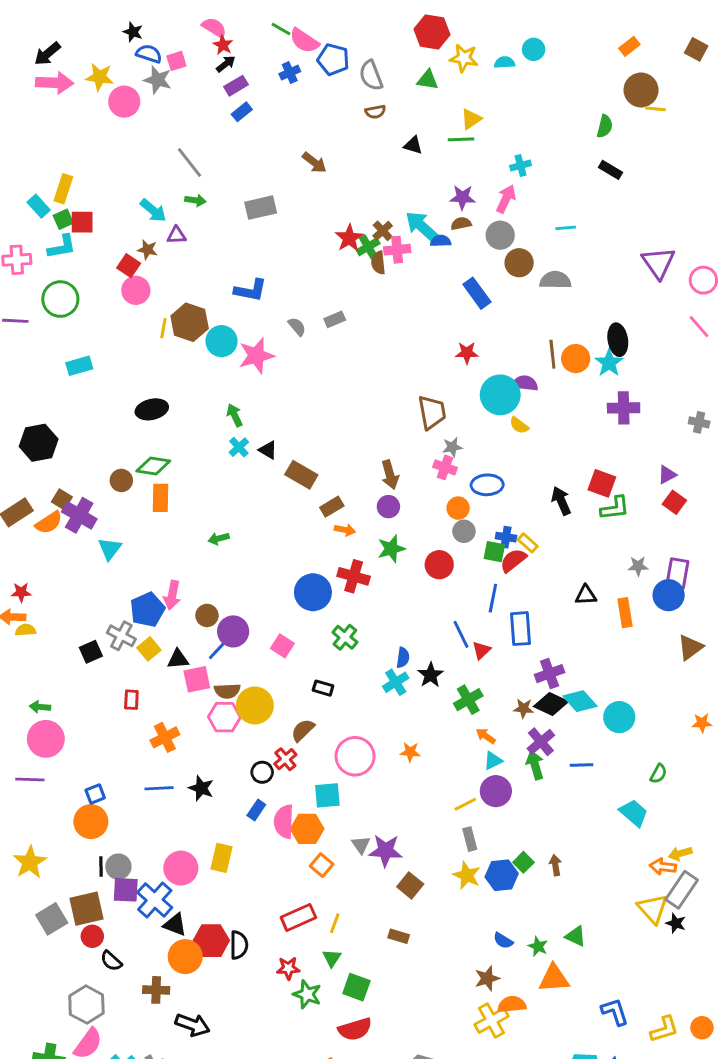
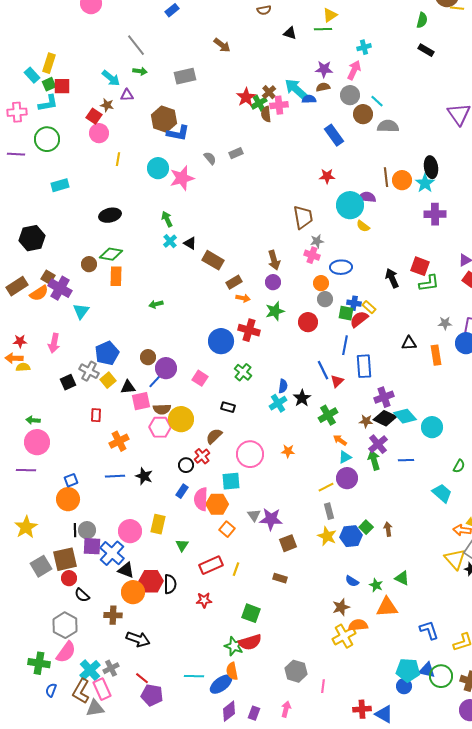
cyan line: (566, 228) -> (377, 101), moved, turned 48
brown hexagon: (190, 322) -> (164, 119), moved
pink arrow: (172, 595) -> (54, 343), moved
brown square: (410, 885) -> (288, 543), turned 30
green triangle: (332, 958) -> (182, 545), moved
green star: (307, 994) -> (234, 646), moved

